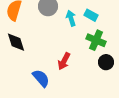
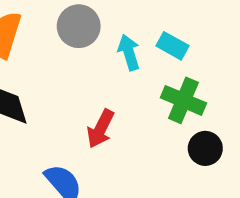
red arrow: (64, 61) -> (101, 129), moved

